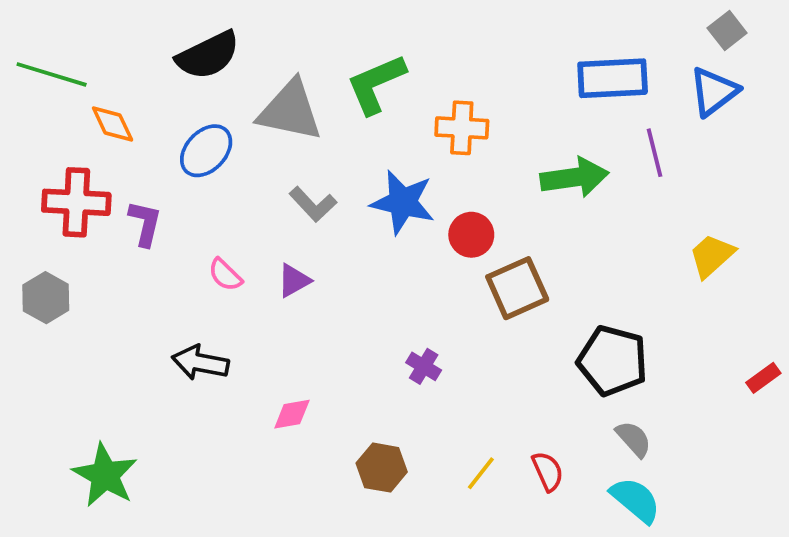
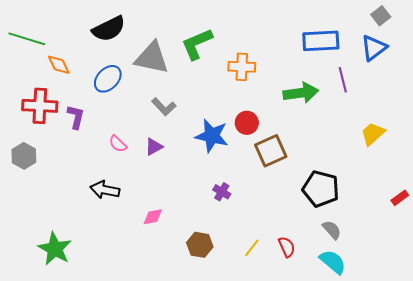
blue star: (403, 202) -> (212, 136), moved

